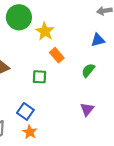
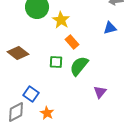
green semicircle: (88, 70) -> (79, 66), moved, size x1.5
blue square: (25, 111) -> (31, 94), moved

